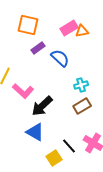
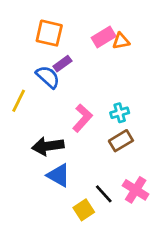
blue semicircle: (60, 58) -> (48, 77), moved
pink L-shape: (23, 91) -> (82, 118), moved, turned -90
black arrow: (42, 106) -> (48, 146), moved, turned 35

